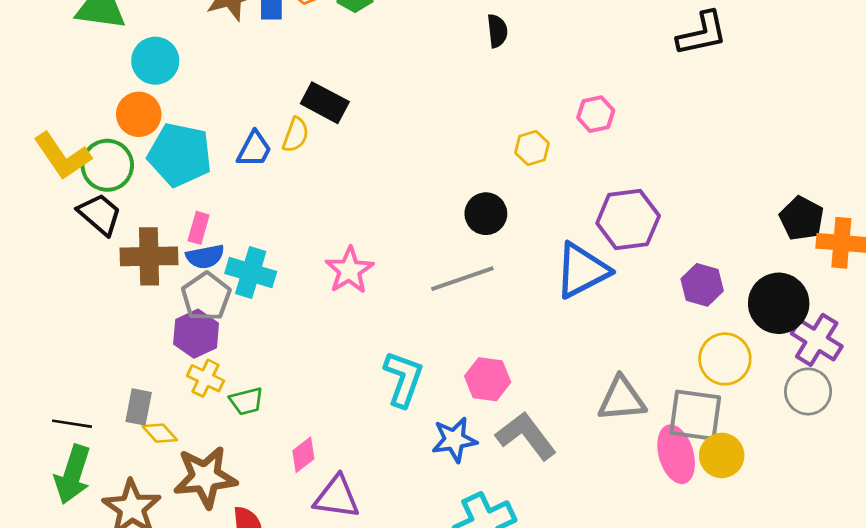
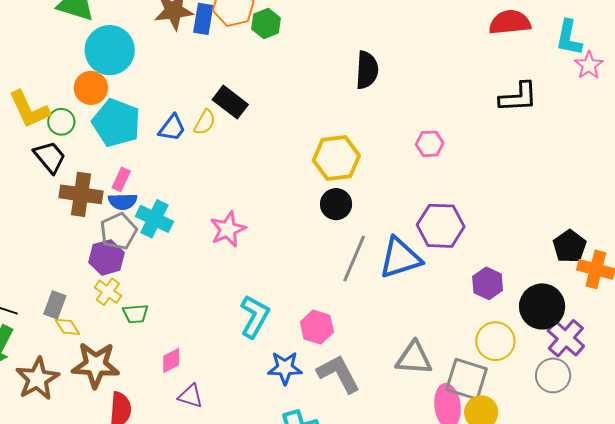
black semicircle: (497, 31) -> (367, 70), size x1.5
cyan circle: (155, 61) -> (110, 50), size x1.4
yellow hexagon: (532, 148) -> (336, 158), moved, size x1.8
green circle: (107, 165) -> (61, 122), size x0.7
gray line: (462, 279) -> (354, 259), moved, turned -57
purple triangle: (337, 497) -> (191, 396), size x0.7

